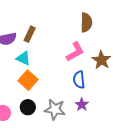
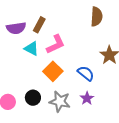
pink L-shape: (75, 52) -> (56, 44), moved
orange square: (28, 80) -> (53, 71), moved
blue semicircle: (79, 80) -> (86, 73), turned 132

